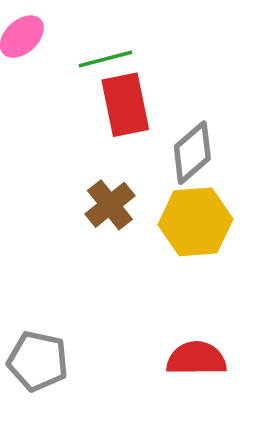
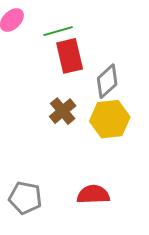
red semicircle: (196, 359) -> (93, 194), moved

